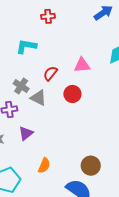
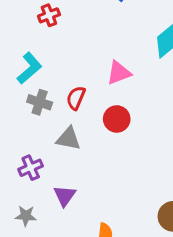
cyan L-shape: (26, 46) -> (29, 68), turned 145
gray cross: (21, 86) -> (40, 102), moved

